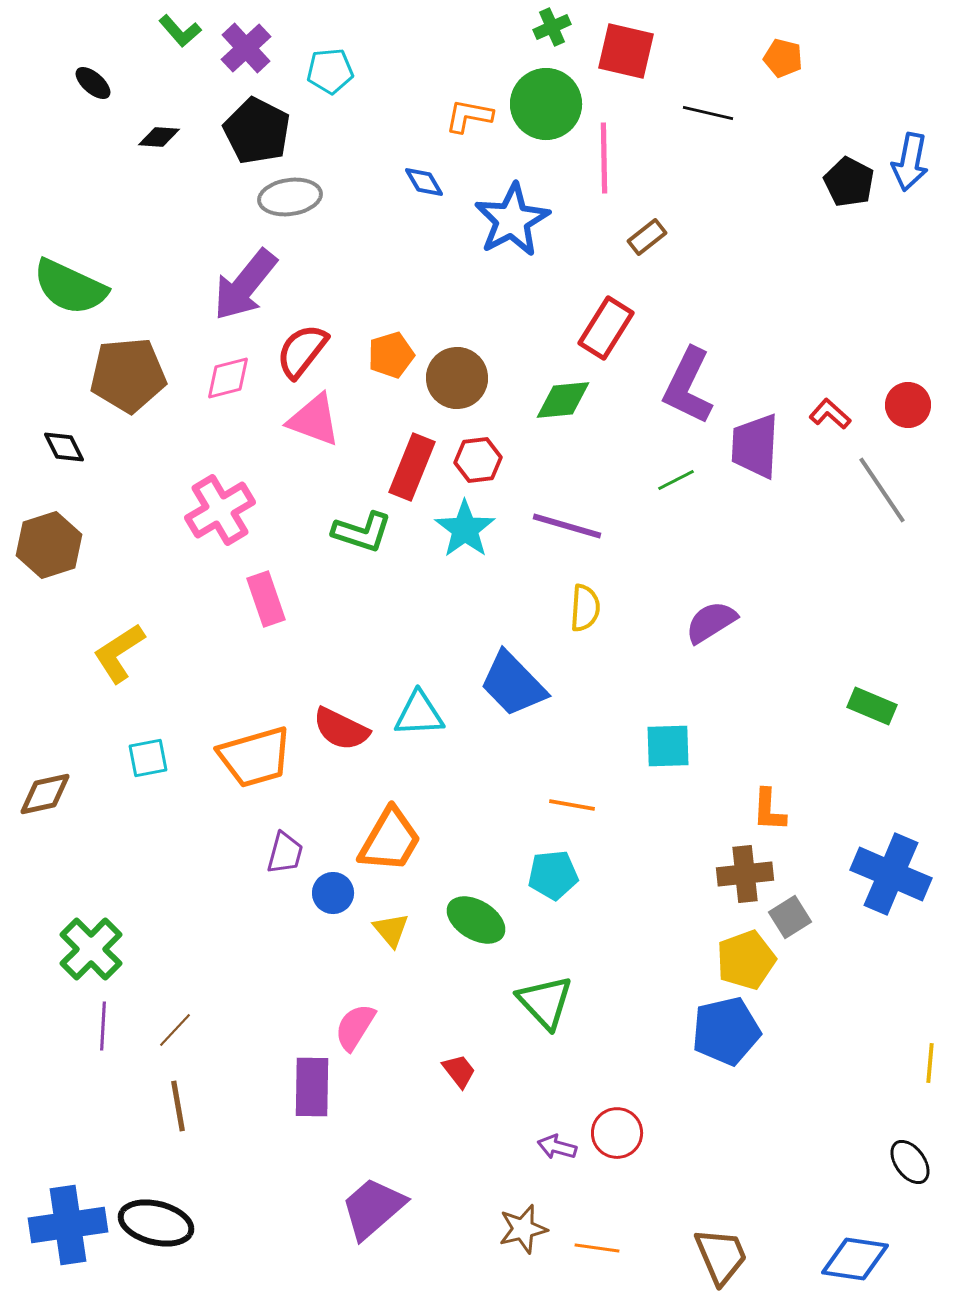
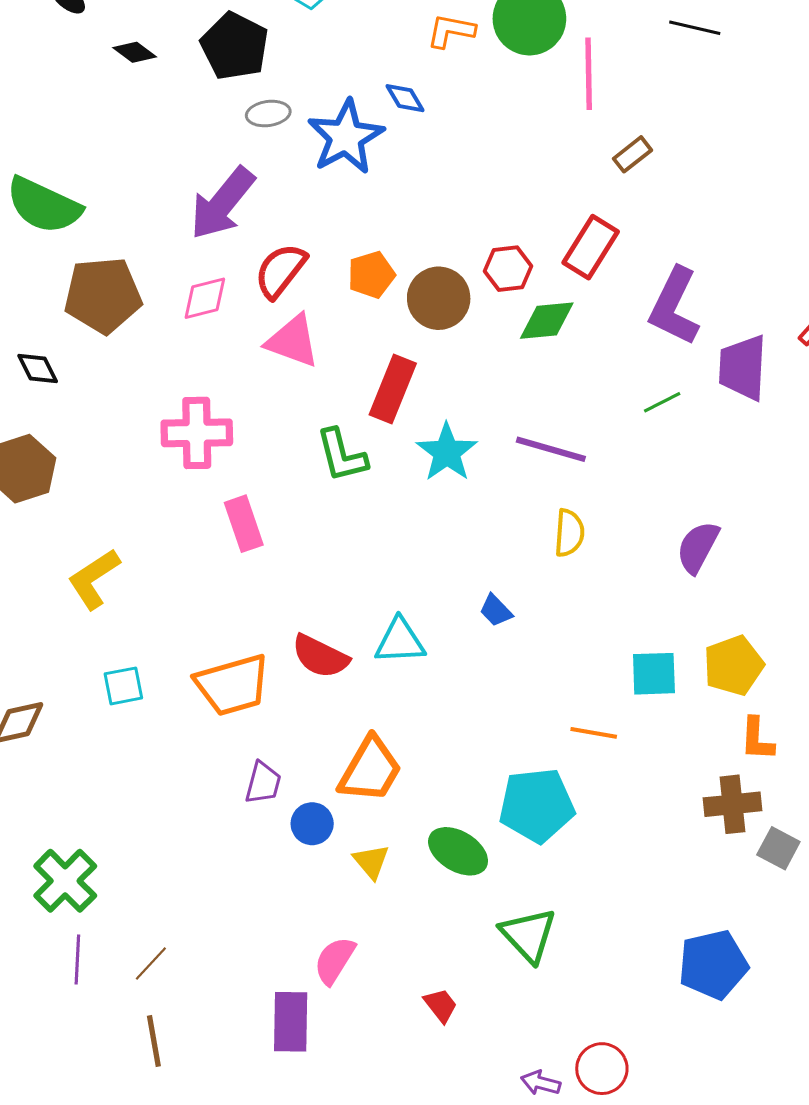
black diamond: (159, 137) -> (135, 52), turned 33
gray ellipse: (290, 197) -> (268, 114), size x0.7
blue star: (512, 220) -> (346, 137), moved
red hexagon: (478, 460) -> (508, 269), moved
pink cross: (220, 510) -> (197, 433), turned 30
green L-shape: (362, 532) -> (342, 455), turned 58
purple semicircle: (711, 622) -> (698, 547), turned -30
blue trapezoid: (513, 684) -> (496, 610), size x0.5
orange line: (572, 805) -> (594, 733), moved
cyan pentagon: (553, 875) -> (537, 805), size x1.5
gray square: (790, 917) -> (778, 848), turned -30
yellow pentagon: (746, 960) -> (734, 666), moved

